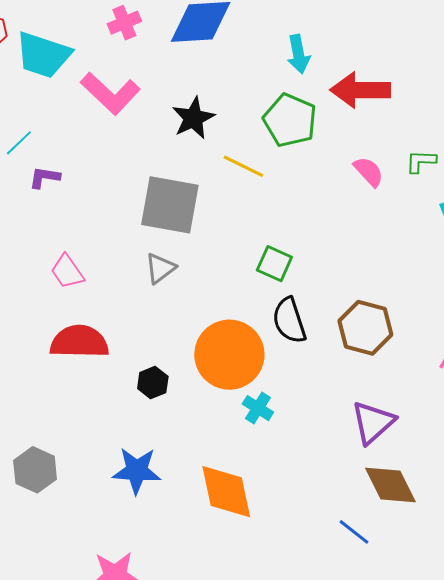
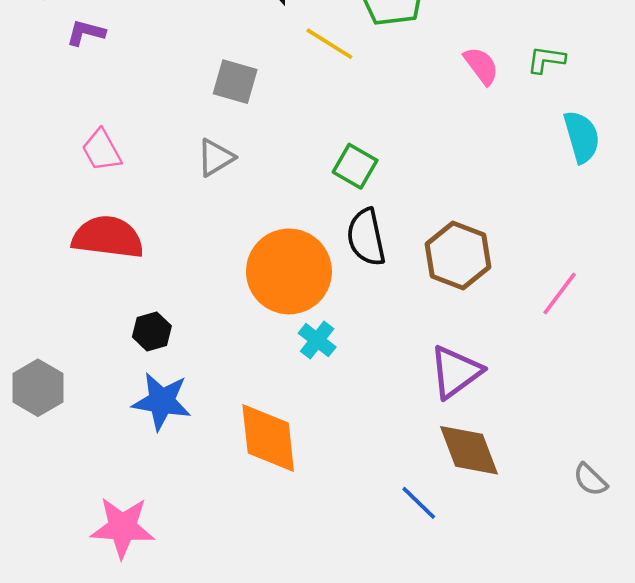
gray square: (170, 205) -> (235, 82), size x0.6
black hexagon: (153, 383) -> (152, 331), moved

